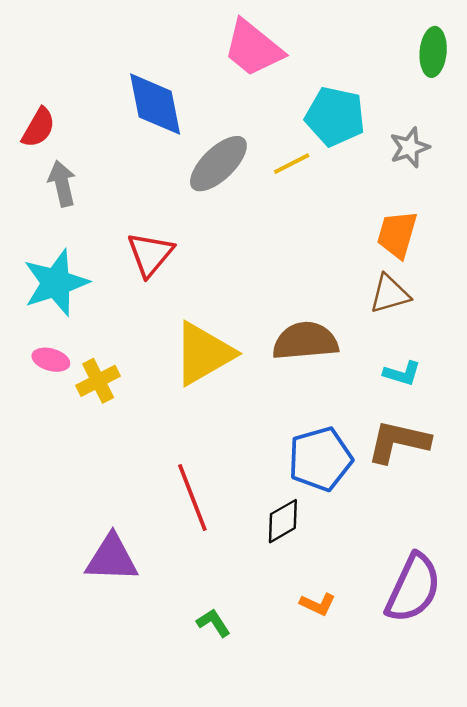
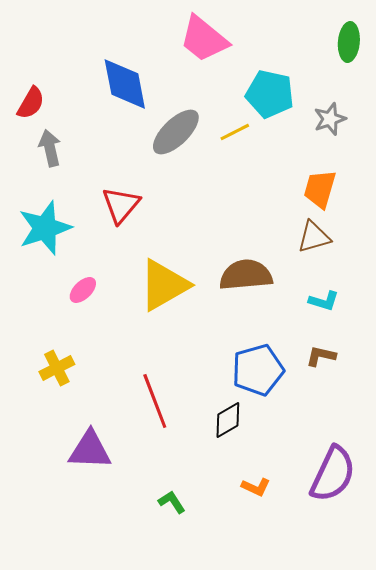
pink ellipse: (51, 360) -> (83, 290), moved, turned -60
yellow cross: (98, 381) -> (57, 368), moved
brown L-shape: (398, 442) -> (321, 356), size x0.6

